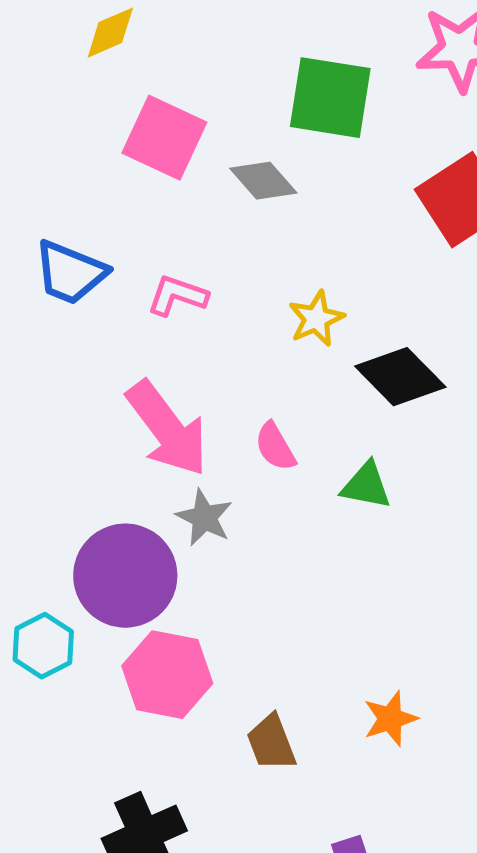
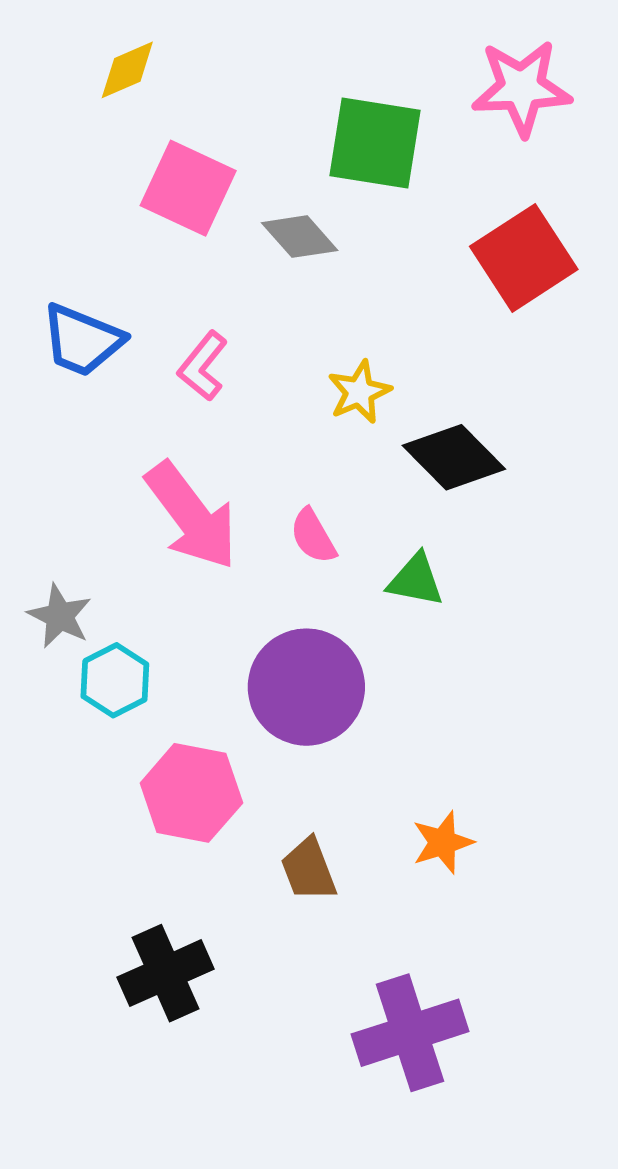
pink L-shape: (177, 296) -> (203, 366), turned -70
gray star: (204, 518) -> (60, 616), moved
purple circle: (125, 576) -> (306, 687), moved
cyan hexagon: (43, 646) -> (115, 680), moved

